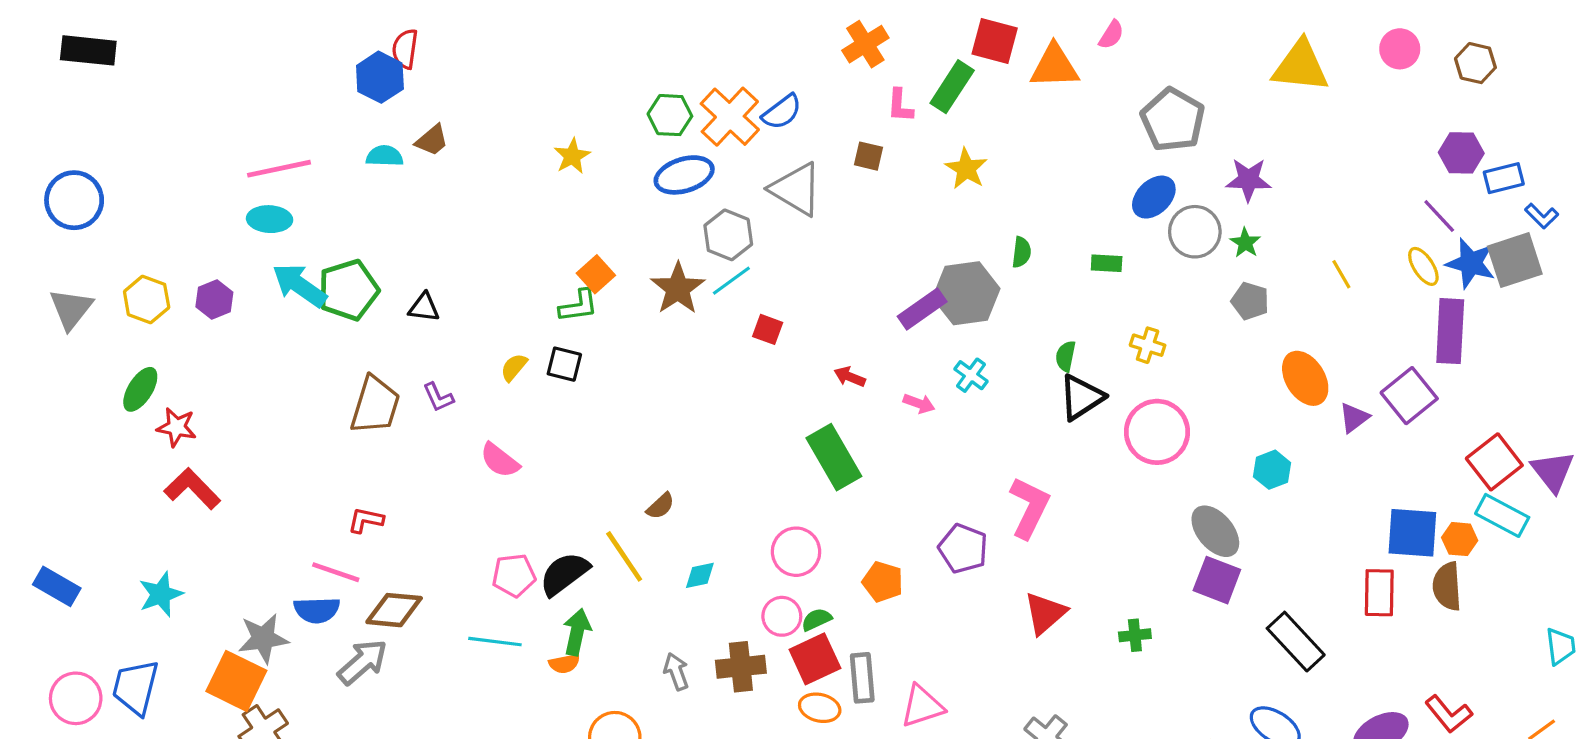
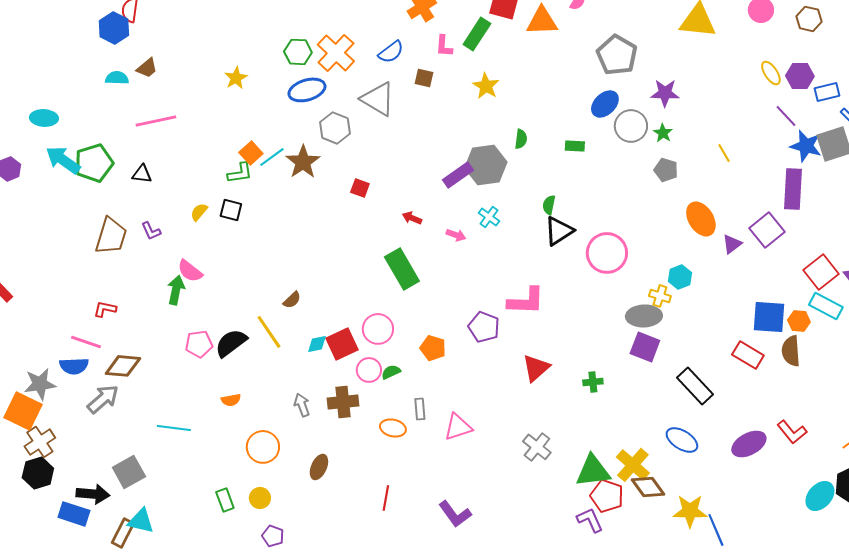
blue semicircle: (782, 112) -> (391, 52), moved
pink line: (279, 169) -> (156, 121), moved
yellow ellipse: (1423, 266) -> (771, 73), moved
cyan line: (731, 281) -> (272, 157), moved
yellow cross: (1148, 345) -> (660, 296), moved
pink L-shape: (1029, 508) -> (526, 301), turned 66
gray ellipse: (1215, 531) -> (644, 316), turned -52
red rectangle: (1379, 593) -> (748, 355), turned -60
green arrow: (577, 632) -> (176, 290), moved
cyan line: (495, 642) -> (174, 428), moved
red square: (815, 659) -> (342, 344), moved
gray rectangle: (862, 678) -> (420, 409), size x0.7

